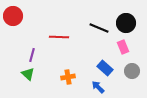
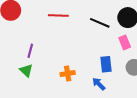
red line: (59, 37) -> (58, 16), moved
blue rectangle: (105, 68) -> (106, 64), turned 42

